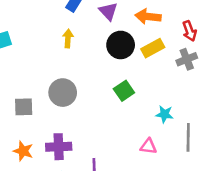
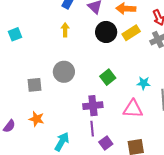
green square: (124, 91) -> (108, 77), moved
pink triangle: (148, 146) -> (133, 109), size x1.5
purple cross: (59, 147) -> (93, 106), moved

